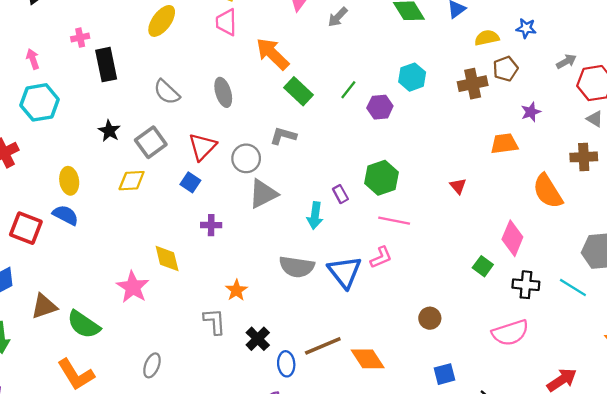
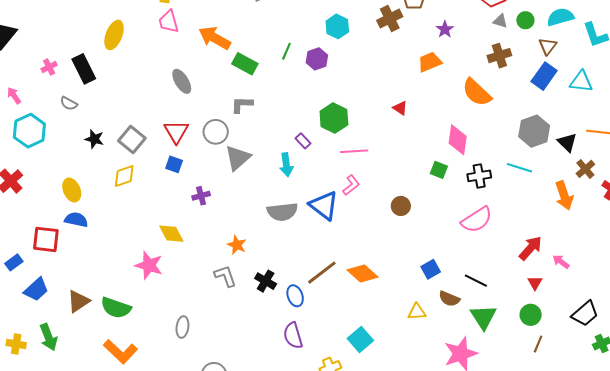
black rectangle: (106, 65) -> (84, 69), moved
gray semicircle: (167, 92) -> (69, 103), moved, size x0.7
brown circle: (430, 318) -> (401, 206), moved

